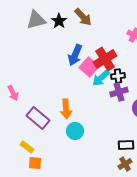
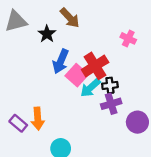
black star: (59, 21) -> (47, 34), moved
orange arrow: (66, 109) -> (38, 119), moved
purple rectangle: (38, 118) -> (18, 123), moved, size x0.7

